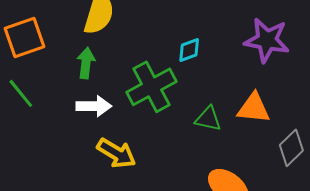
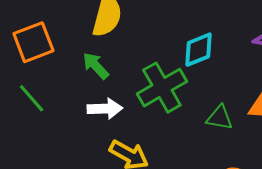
cyan diamond: (189, 50) -> (198, 50), size x1.4
green arrow: (86, 63) -> (96, 66), turned -48

